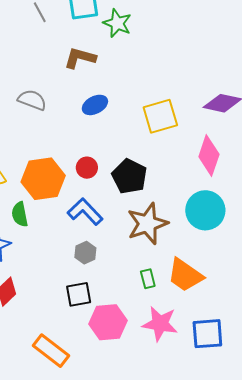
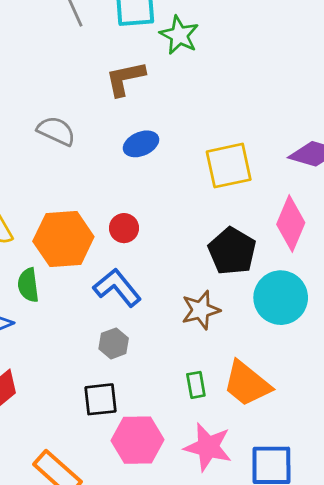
brown L-shape: (80, 58) -> (125, 79), turned -32
black pentagon: (129, 176) -> (232, 251), moved
brown star: (147, 224) -> (201, 310), size x0.7

